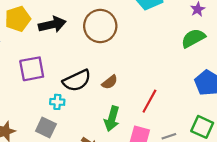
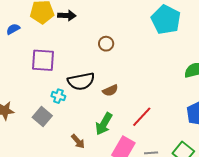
black arrow: (52, 25) -> (67, 15), moved, size x0.7
brown circle: (100, 26) -> (106, 44), moved, size x0.5

